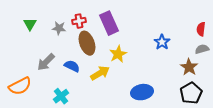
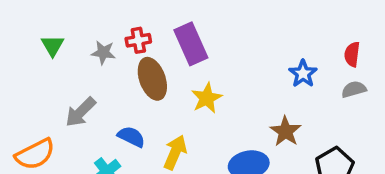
blue star: (162, 42) -> (303, 74), moved
blue semicircle: (72, 66) -> (131, 137), moved
brown star: (189, 67) -> (285, 131), moved
yellow arrow: (100, 73) -> (175, 152), moved, turned -36

